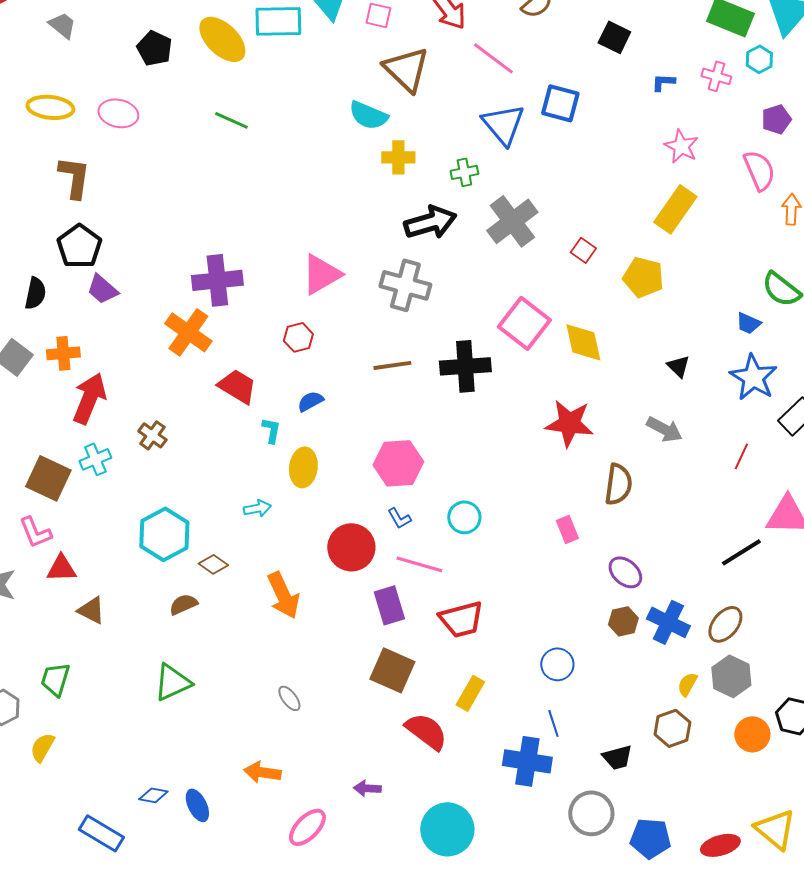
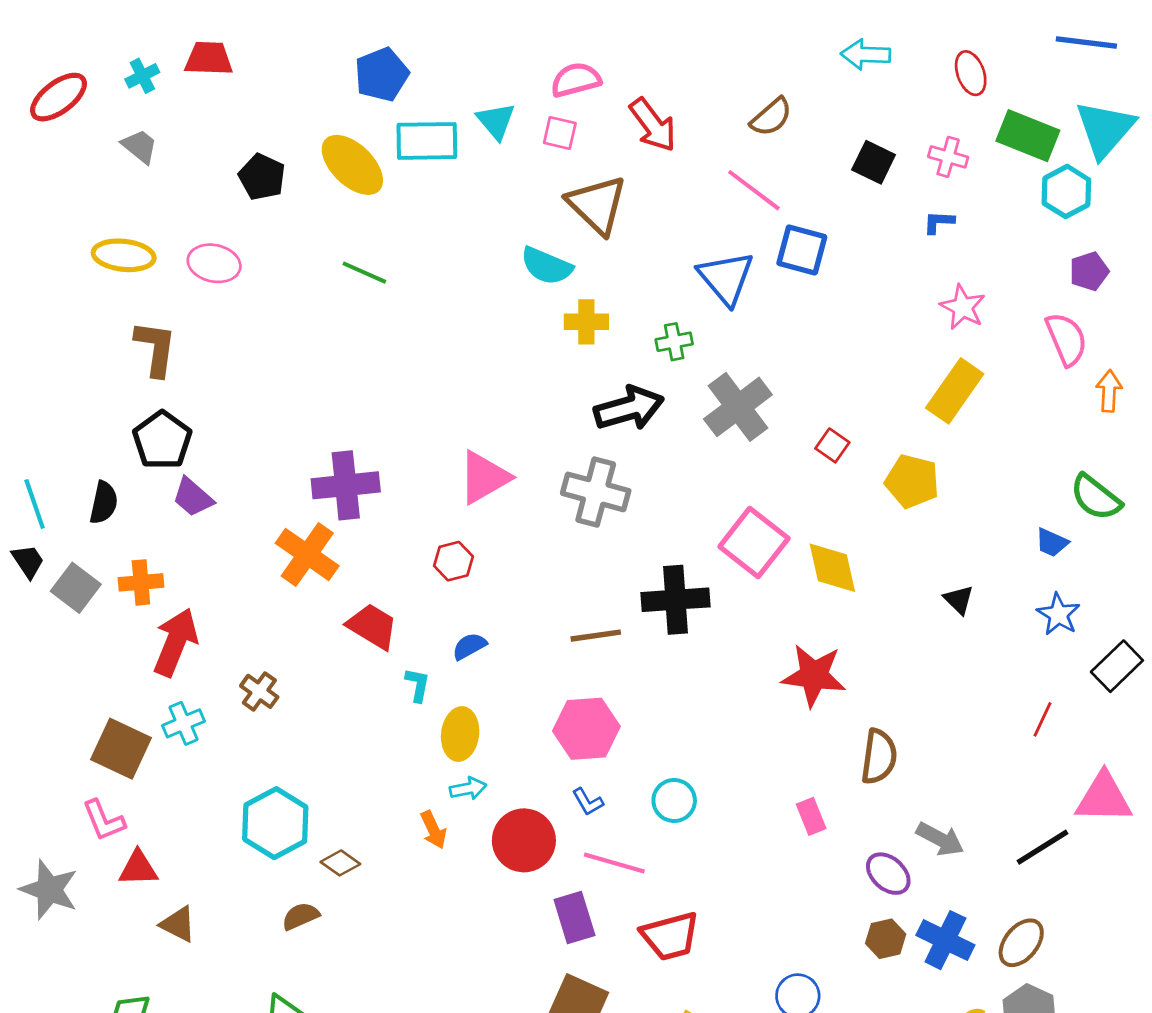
pink line: (493, 58) -> (754, 190), moved
cyan hexagon: (759, 59) -> (1066, 191), size x1.4
pink cross: (716, 76) -> (948, 157), moved
brown line: (392, 365) -> (596, 636), moved
blue star: (753, 377) -> (1058, 614), size x0.7
gray arrow: (664, 429) -> (940, 839), moved
cyan arrow: (257, 508) -> (468, 789), moved
orange arrow: (283, 595) -> (433, 830), moved, size x0.6

